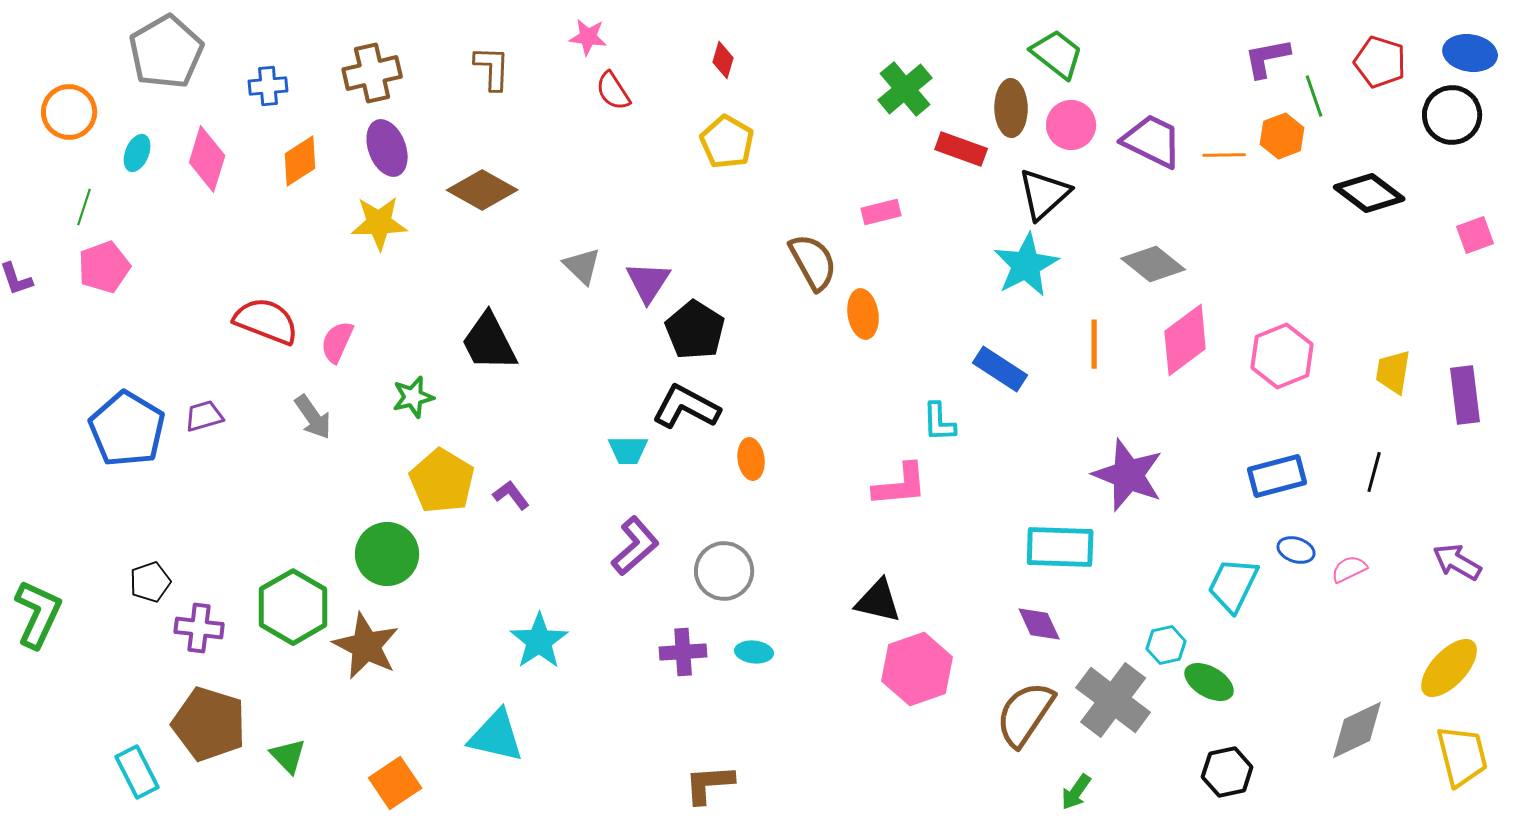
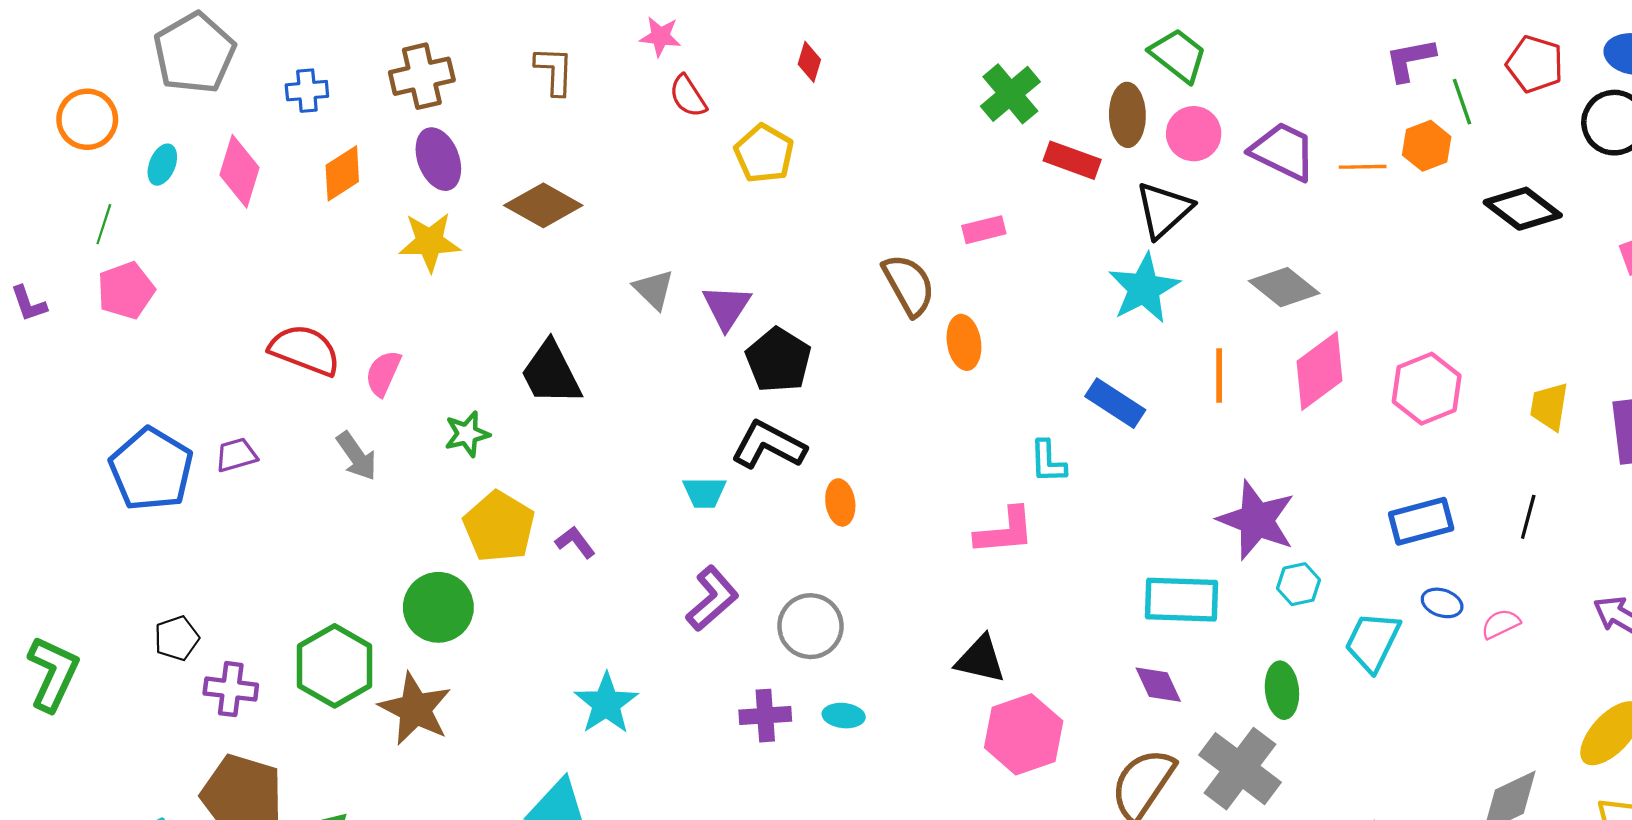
yellow pentagon: (727, 142) -> (764, 154), moved
cyan hexagon: (1166, 645) -> (1299, 584), moved
green ellipse: (1209, 682) -> (1282, 690), moved, turned 54

